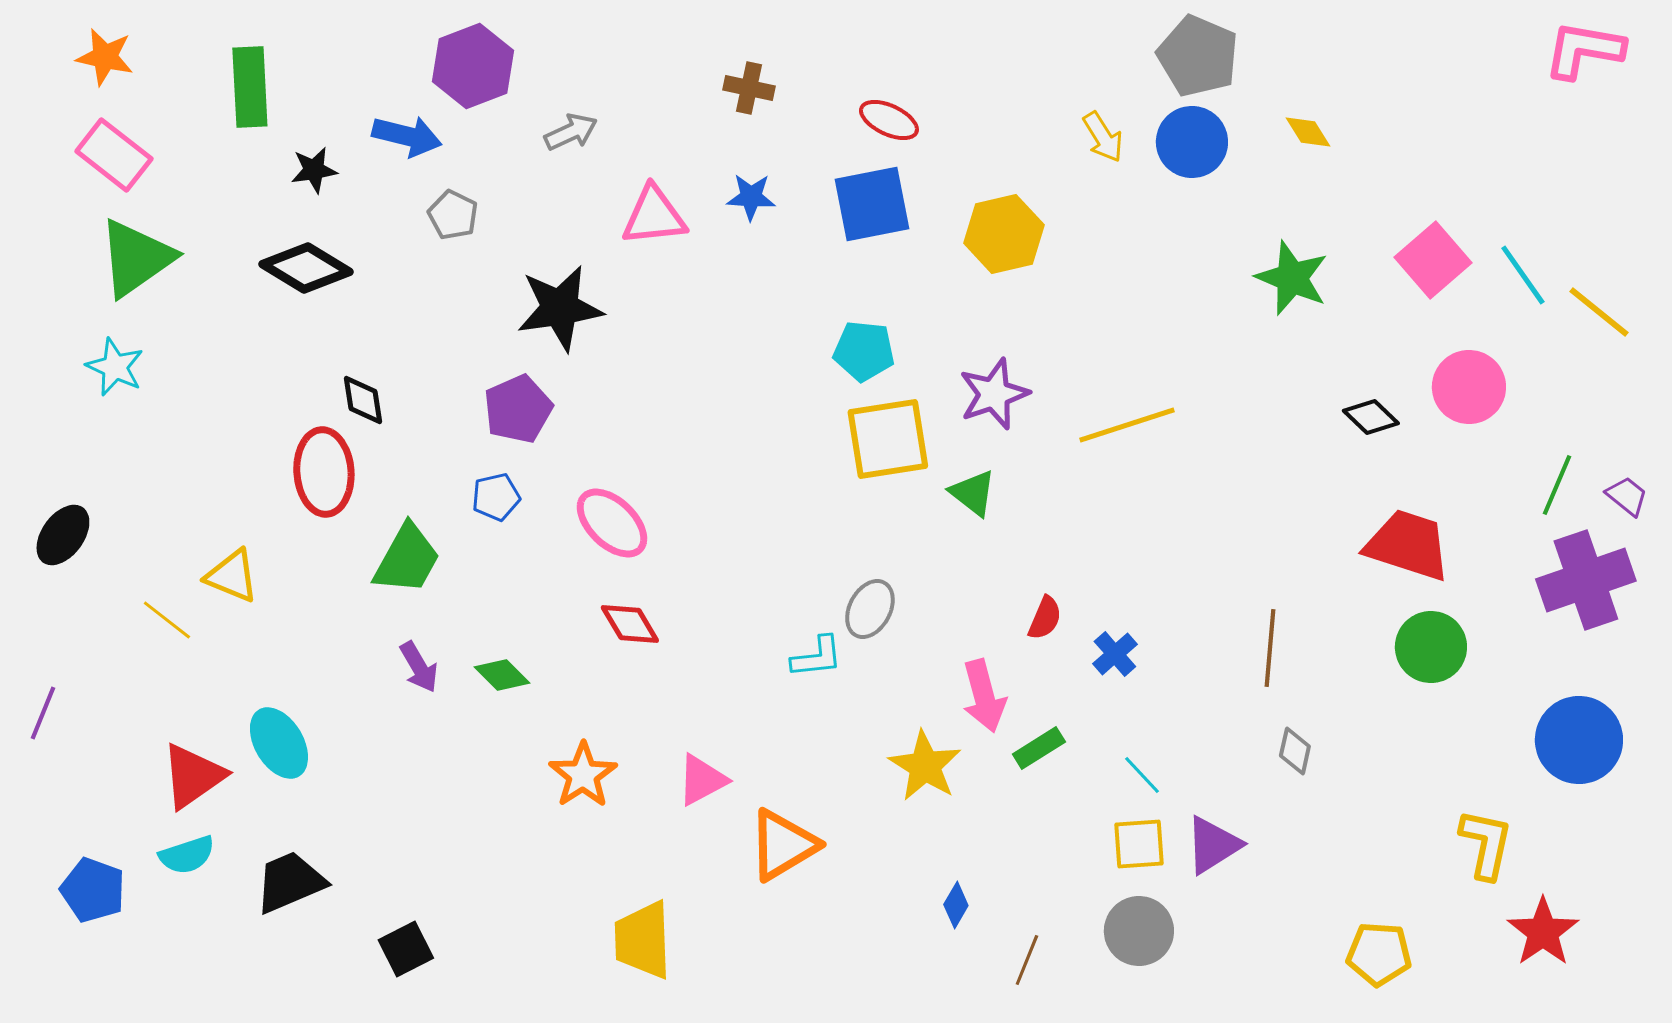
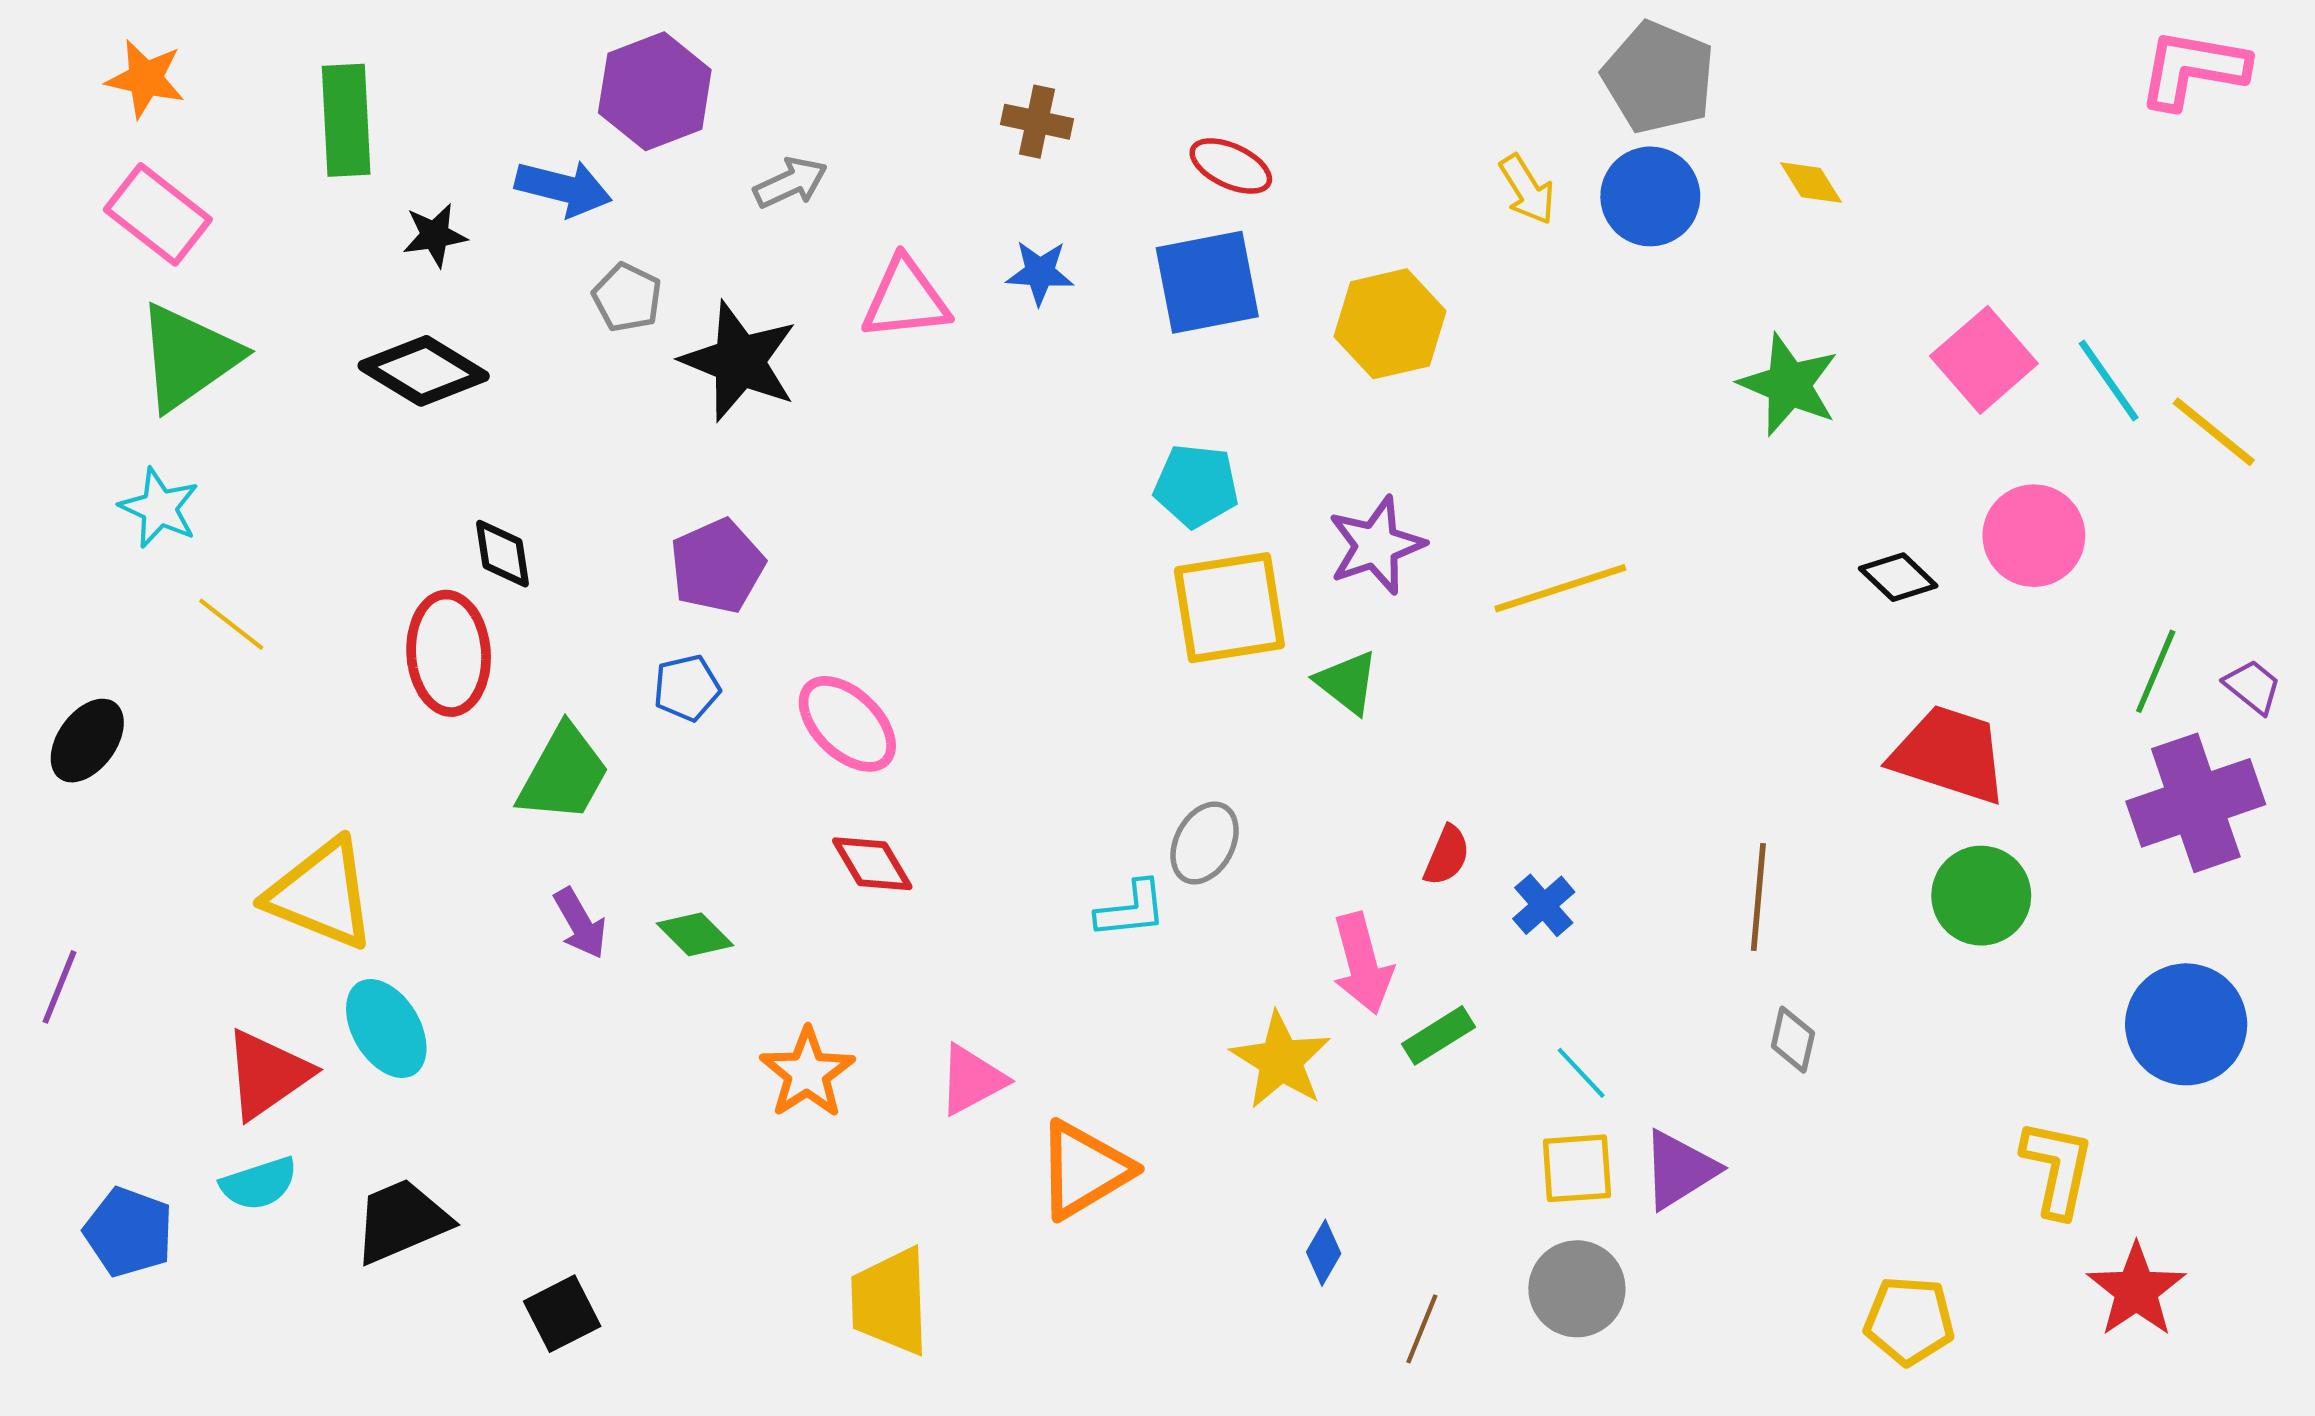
black star: (560, 308) -> (739, 361), moved, turned 30
yellow triangle: (232, 576) -> (321, 894), moved, size x1.5
yellow line: (167, 620) -> (231, 624), moved

